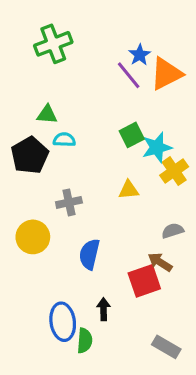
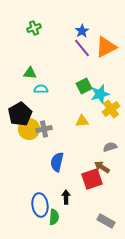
green cross: (53, 44) -> (34, 28), size x0.6
blue star: (140, 55) -> (82, 31), moved
black pentagon: (30, 155) -> (20, 114), moved
yellow circle: (33, 237) -> (29, 129), moved

